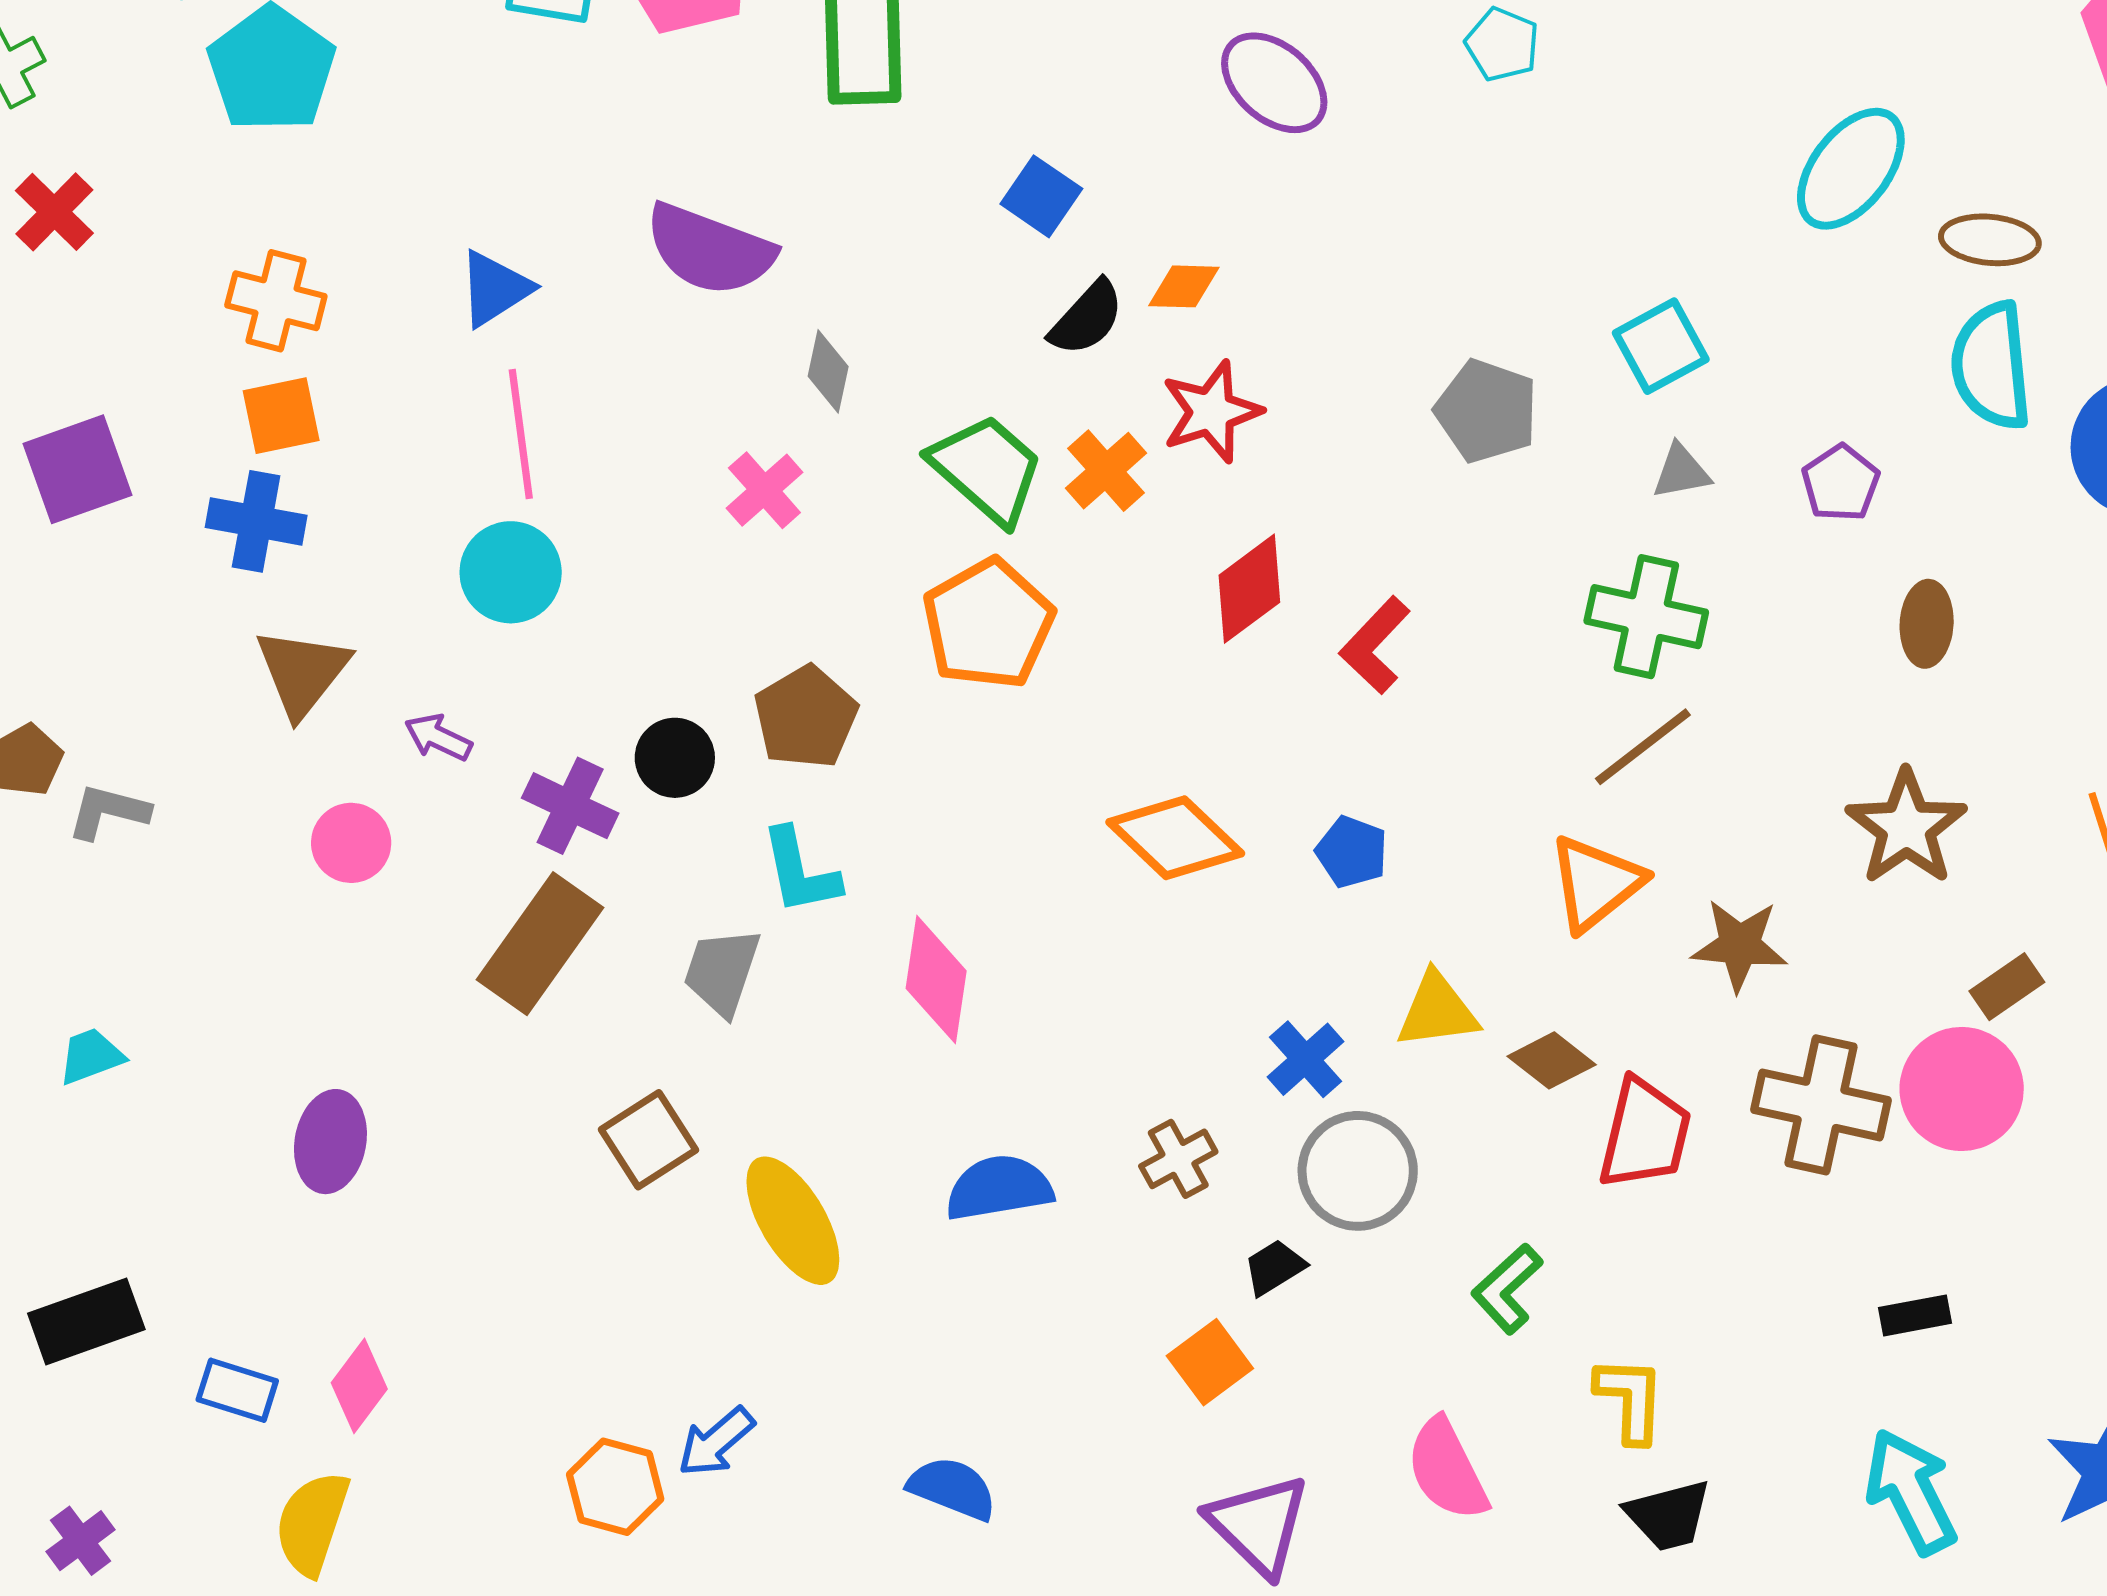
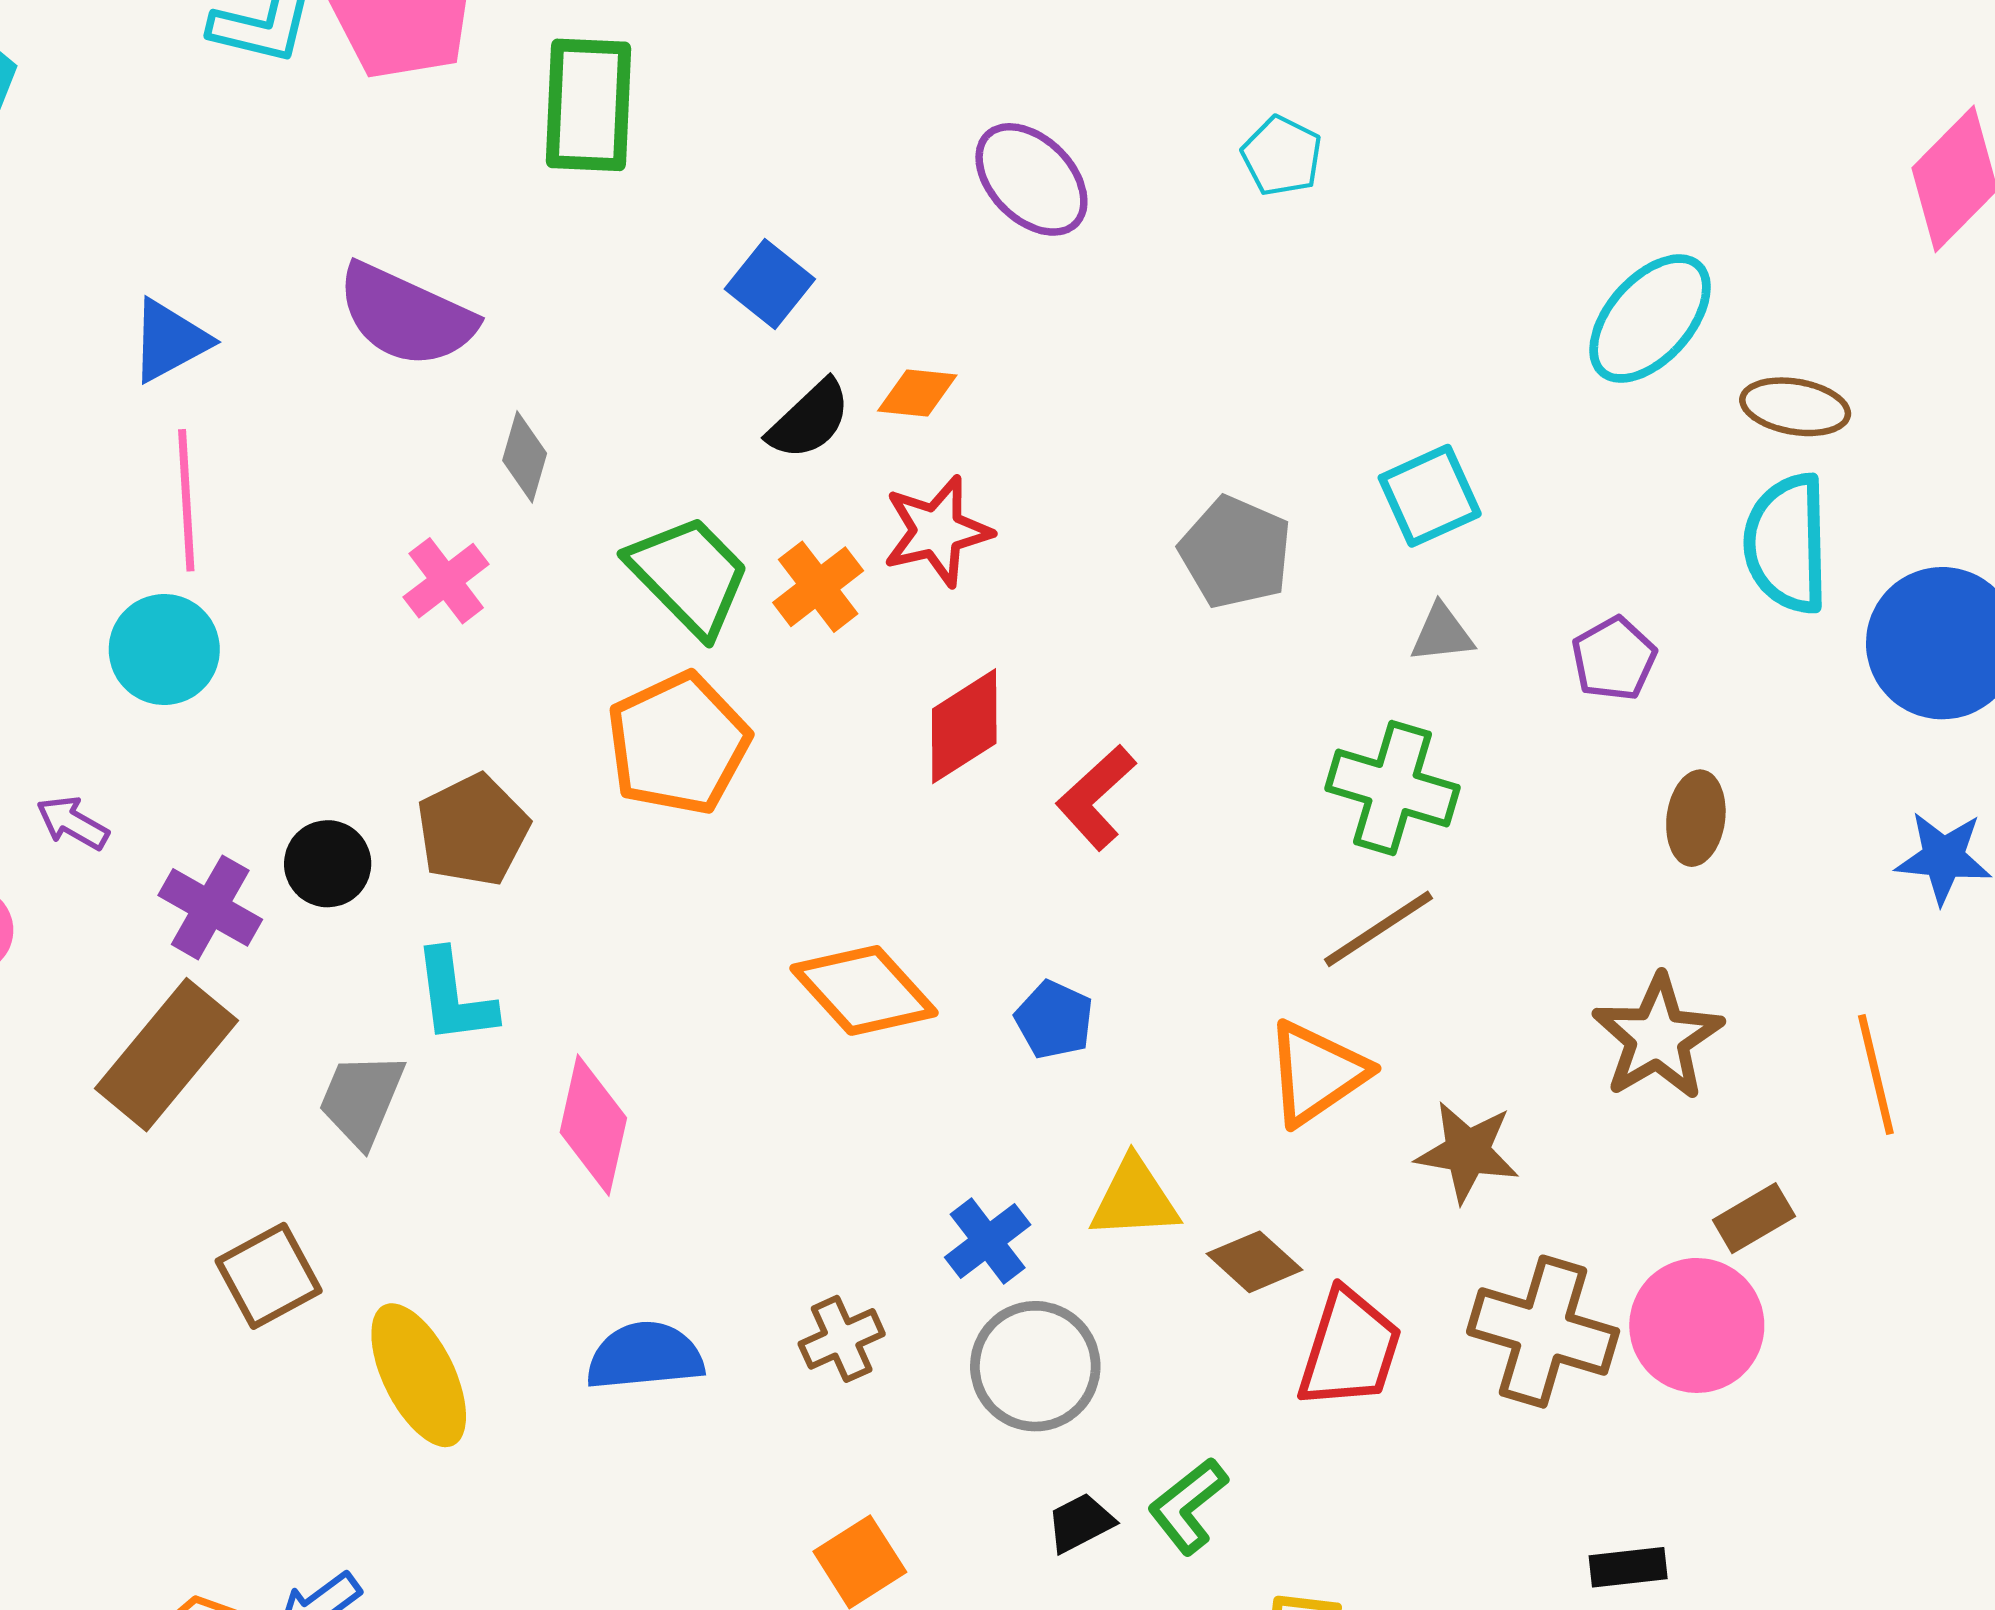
black trapezoid: (1274, 1267) -> (1080, 1523), moved

